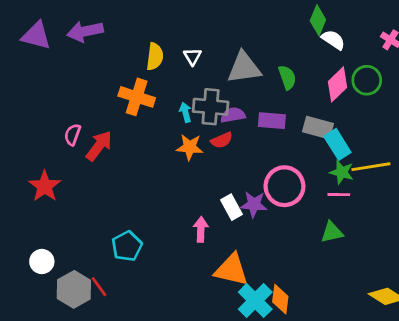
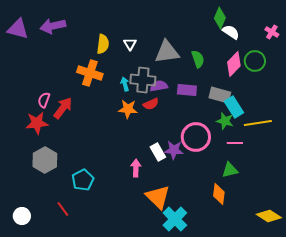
green star: (342, 172) -> (225, 121), moved
red star: (45, 186) -> (37, 123), moved, turned 30
white circle: (42, 262) -> (22, 216), moved
orange triangle: (231, 270) -> (158, 197), turned 32
gray hexagon: (74, 289) -> (45, 160), moved
orange diamond: (280, 299) -> (219, 194), moved

